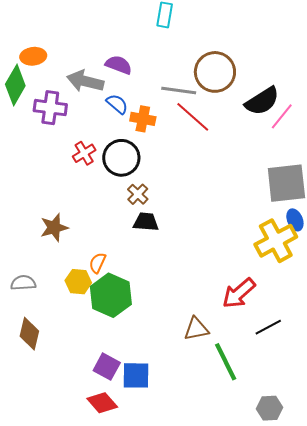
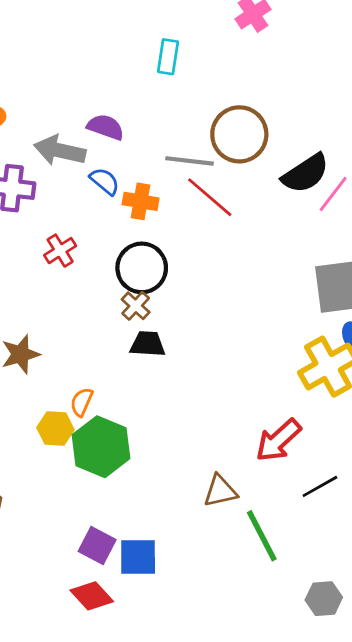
black circle: (121, 158) -> (142, 268), moved

